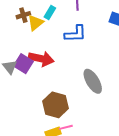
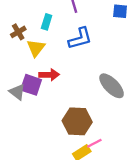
yellow triangle: (36, 23) -> (36, 48), moved
red arrow: (41, 59) -> (49, 75), size x0.7

